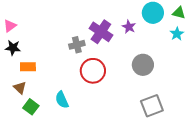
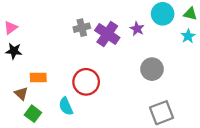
gray cross: (77, 45) -> (82, 28), moved
orange rectangle: (28, 67) -> (38, 78), moved
red circle: (93, 71) -> (86, 82), moved

